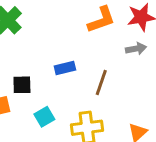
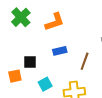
orange L-shape: (101, 20) -> (55, 22), moved

